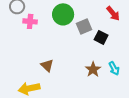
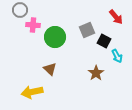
green circle: (63, 14) -> (55, 37), moved
cyan arrow: (114, 68) -> (117, 56), moved

